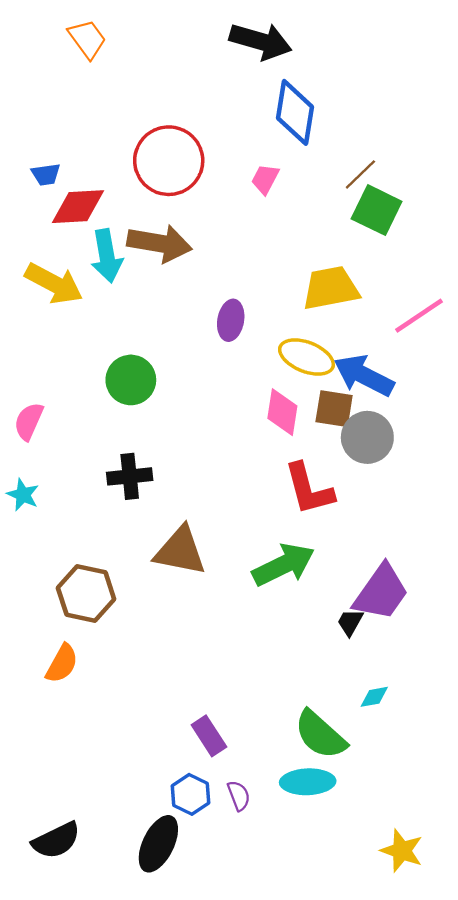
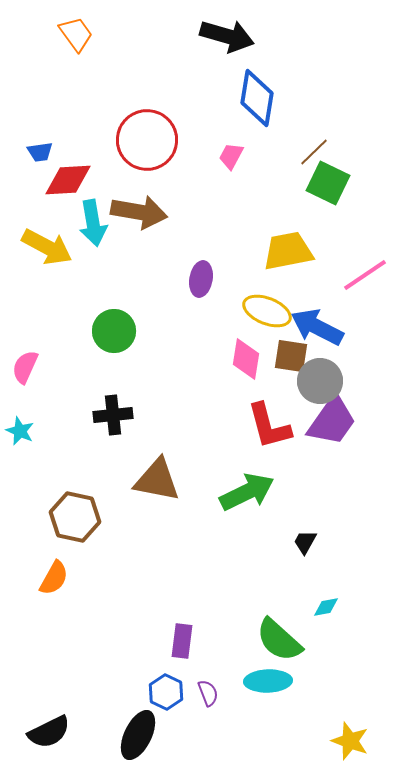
purple trapezoid: (381, 592) -> (332, 421), moved
purple rectangle: (209, 736) -> (182, 641), turned 40

